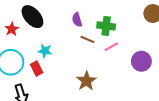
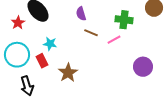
green cross: (106, 26) -> (124, 20), moved
purple circle: (141, 61) -> (143, 67), moved
brown star: (86, 81) -> (68, 73), moved

